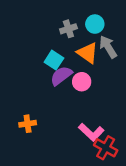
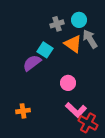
purple semicircle: (61, 76) -> (32, 63), moved
pink circle: (82, 82) -> (68, 83), moved
orange cross: (28, 124) -> (23, 111), moved

